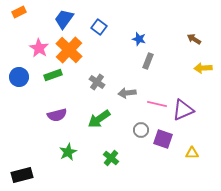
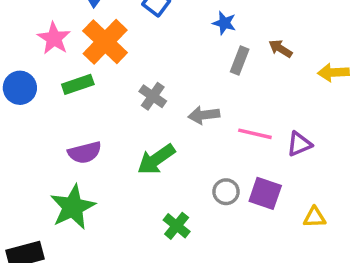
brown arrow: (194, 39) -> (281, 49), moved
purple triangle: (183, 110) -> (299, 144), size x0.7
gray circle: (141, 130) -> (226, 192), moved
green star: (68, 152) -> (73, 207), moved, size x1.5

